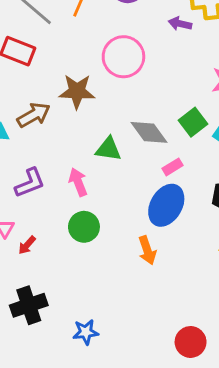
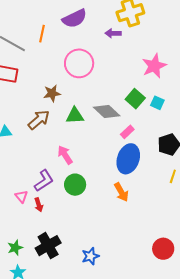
brown star: (77, 91) -> (52, 93), size x0.7
brown arrow: (34, 115) -> (39, 120), moved
green triangle: (108, 149) -> (75, 116), moved
purple L-shape: (30, 183) -> (44, 181), moved
red arrow: (27, 245) -> (39, 205), turned -48

